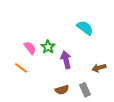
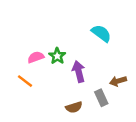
pink semicircle: (30, 48) -> (36, 57), turned -72
gray rectangle: (85, 90) -> (101, 98), moved

